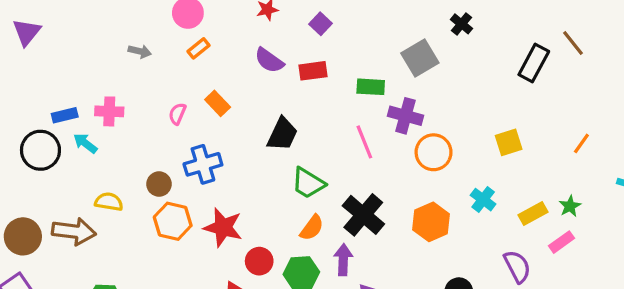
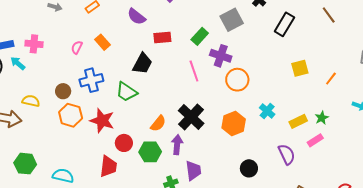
black rectangle: (534, 63) -> (284, 24), moved
red rectangle: (313, 71) -> (162, 37), moved
green rectangle: (371, 87) -> (200, 36), turned -54
yellow square: (509, 142) -> (300, 68), moved
green trapezoid: (308, 183) -> (126, 92), moved

